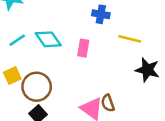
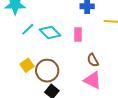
cyan line: (17, 40) -> (28, 29), moved
brown semicircle: (108, 103) -> (93, 60), moved

